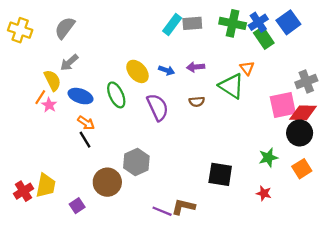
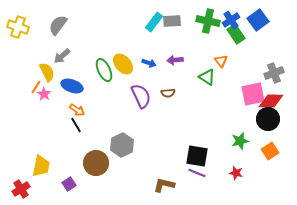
green triangle: (231, 86) -> (207, 77), size x0.7
green ellipse: (116, 95) -> (104, 70), moved
brown semicircle: (197, 102) -> (168, 93), moved
red cross: (23, 191) -> (21, 189), moved
purple line: (162, 211) -> (197, 173), moved

